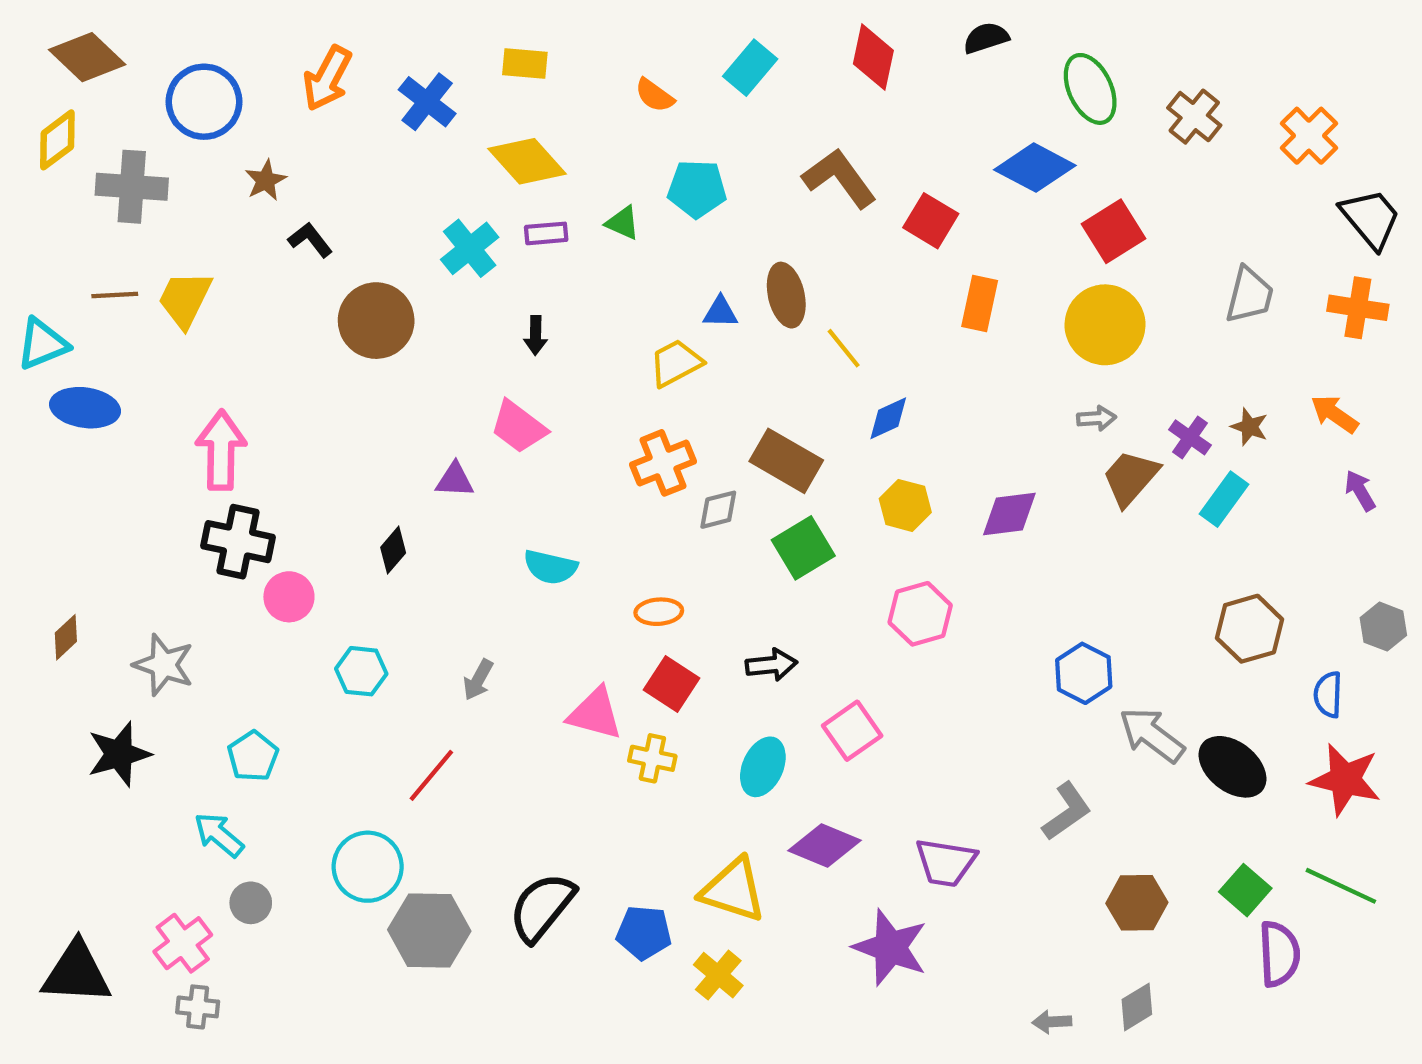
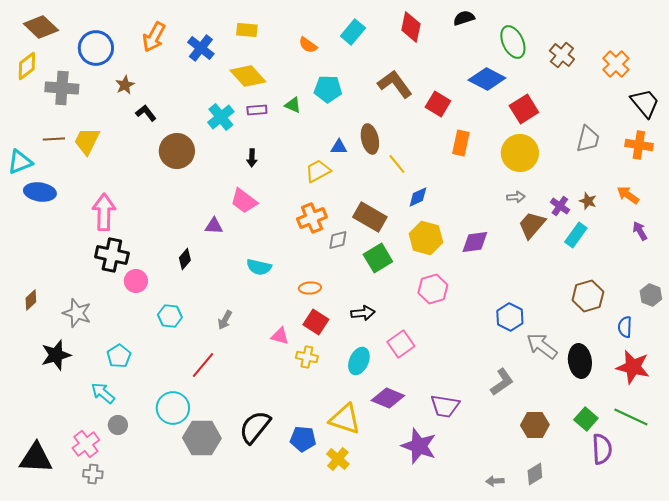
yellow hexagon: (905, 505) -> (426, 238), size x1.4
pink triangle: (595, 714) -> (280, 336), size x0.7
black ellipse: (1232, 767) -> (580, 361), turned 44

